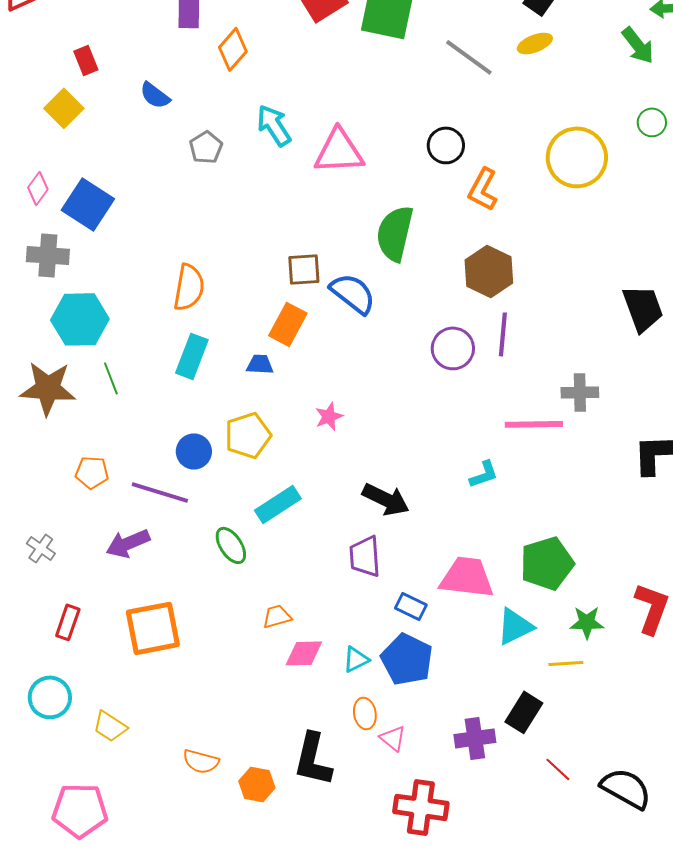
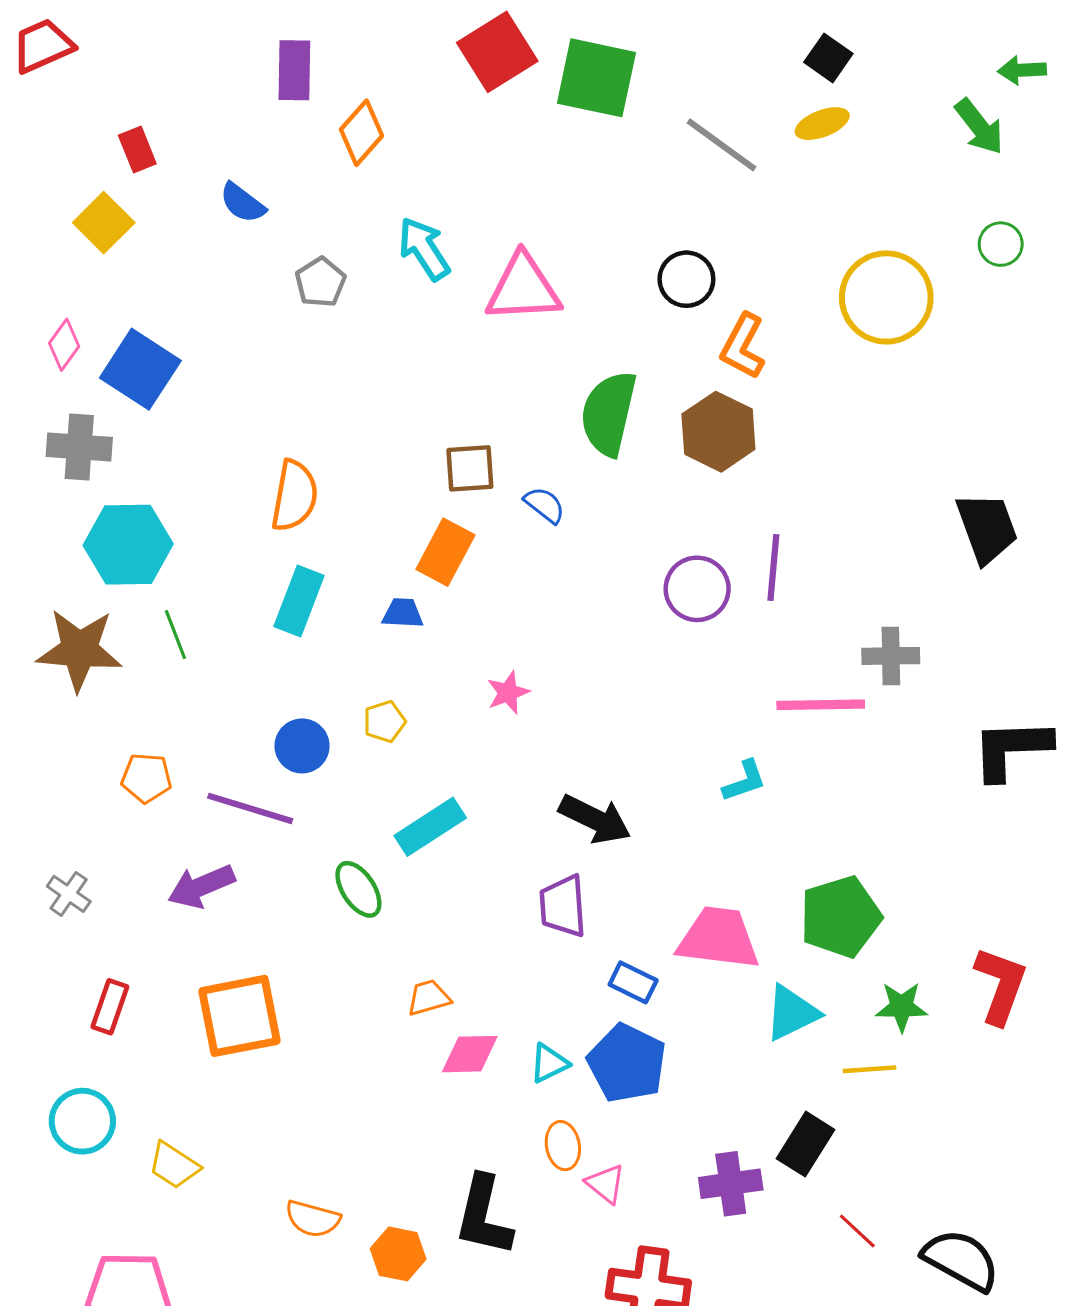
brown hexagon: (489, 271) -> (718, 432), moved
blue semicircle: (353, 293) -> (545, 505), size x0.6
yellow pentagon: (248, 435) -> (384, 722), size x0.6

